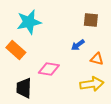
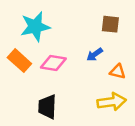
pink diamond: (49, 69) -> (53, 63), moved
black trapezoid: (24, 88) -> (47, 107), moved

